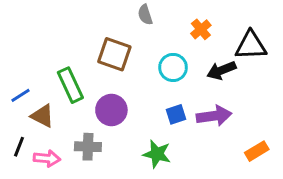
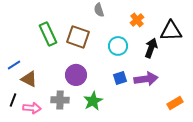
black arrow: (221, 70) -> (151, 48), turned 132
green rectangle: (70, 85) -> (48, 34), moved
green star: (157, 154) -> (93, 101), moved, turned 30

